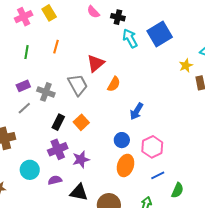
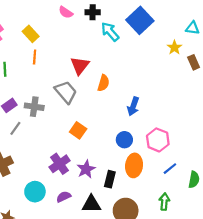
yellow rectangle: (49, 13) -> (31, 34), moved
black rectangle: (58, 122) -> (110, 179), moved

